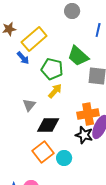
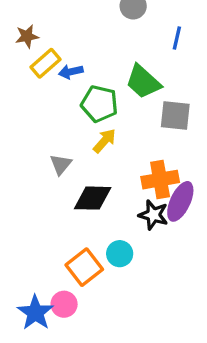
yellow rectangle: (34, 39) -> (46, 63), moved, size x0.7
blue arrow: (23, 58) -> (71, 72), moved, turned 120
orange square: (43, 152) -> (84, 267), moved

